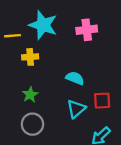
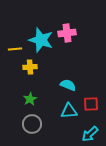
pink cross: (87, 30) -> (67, 33), moved
cyan triangle: (76, 109) -> (69, 111), turned 36

